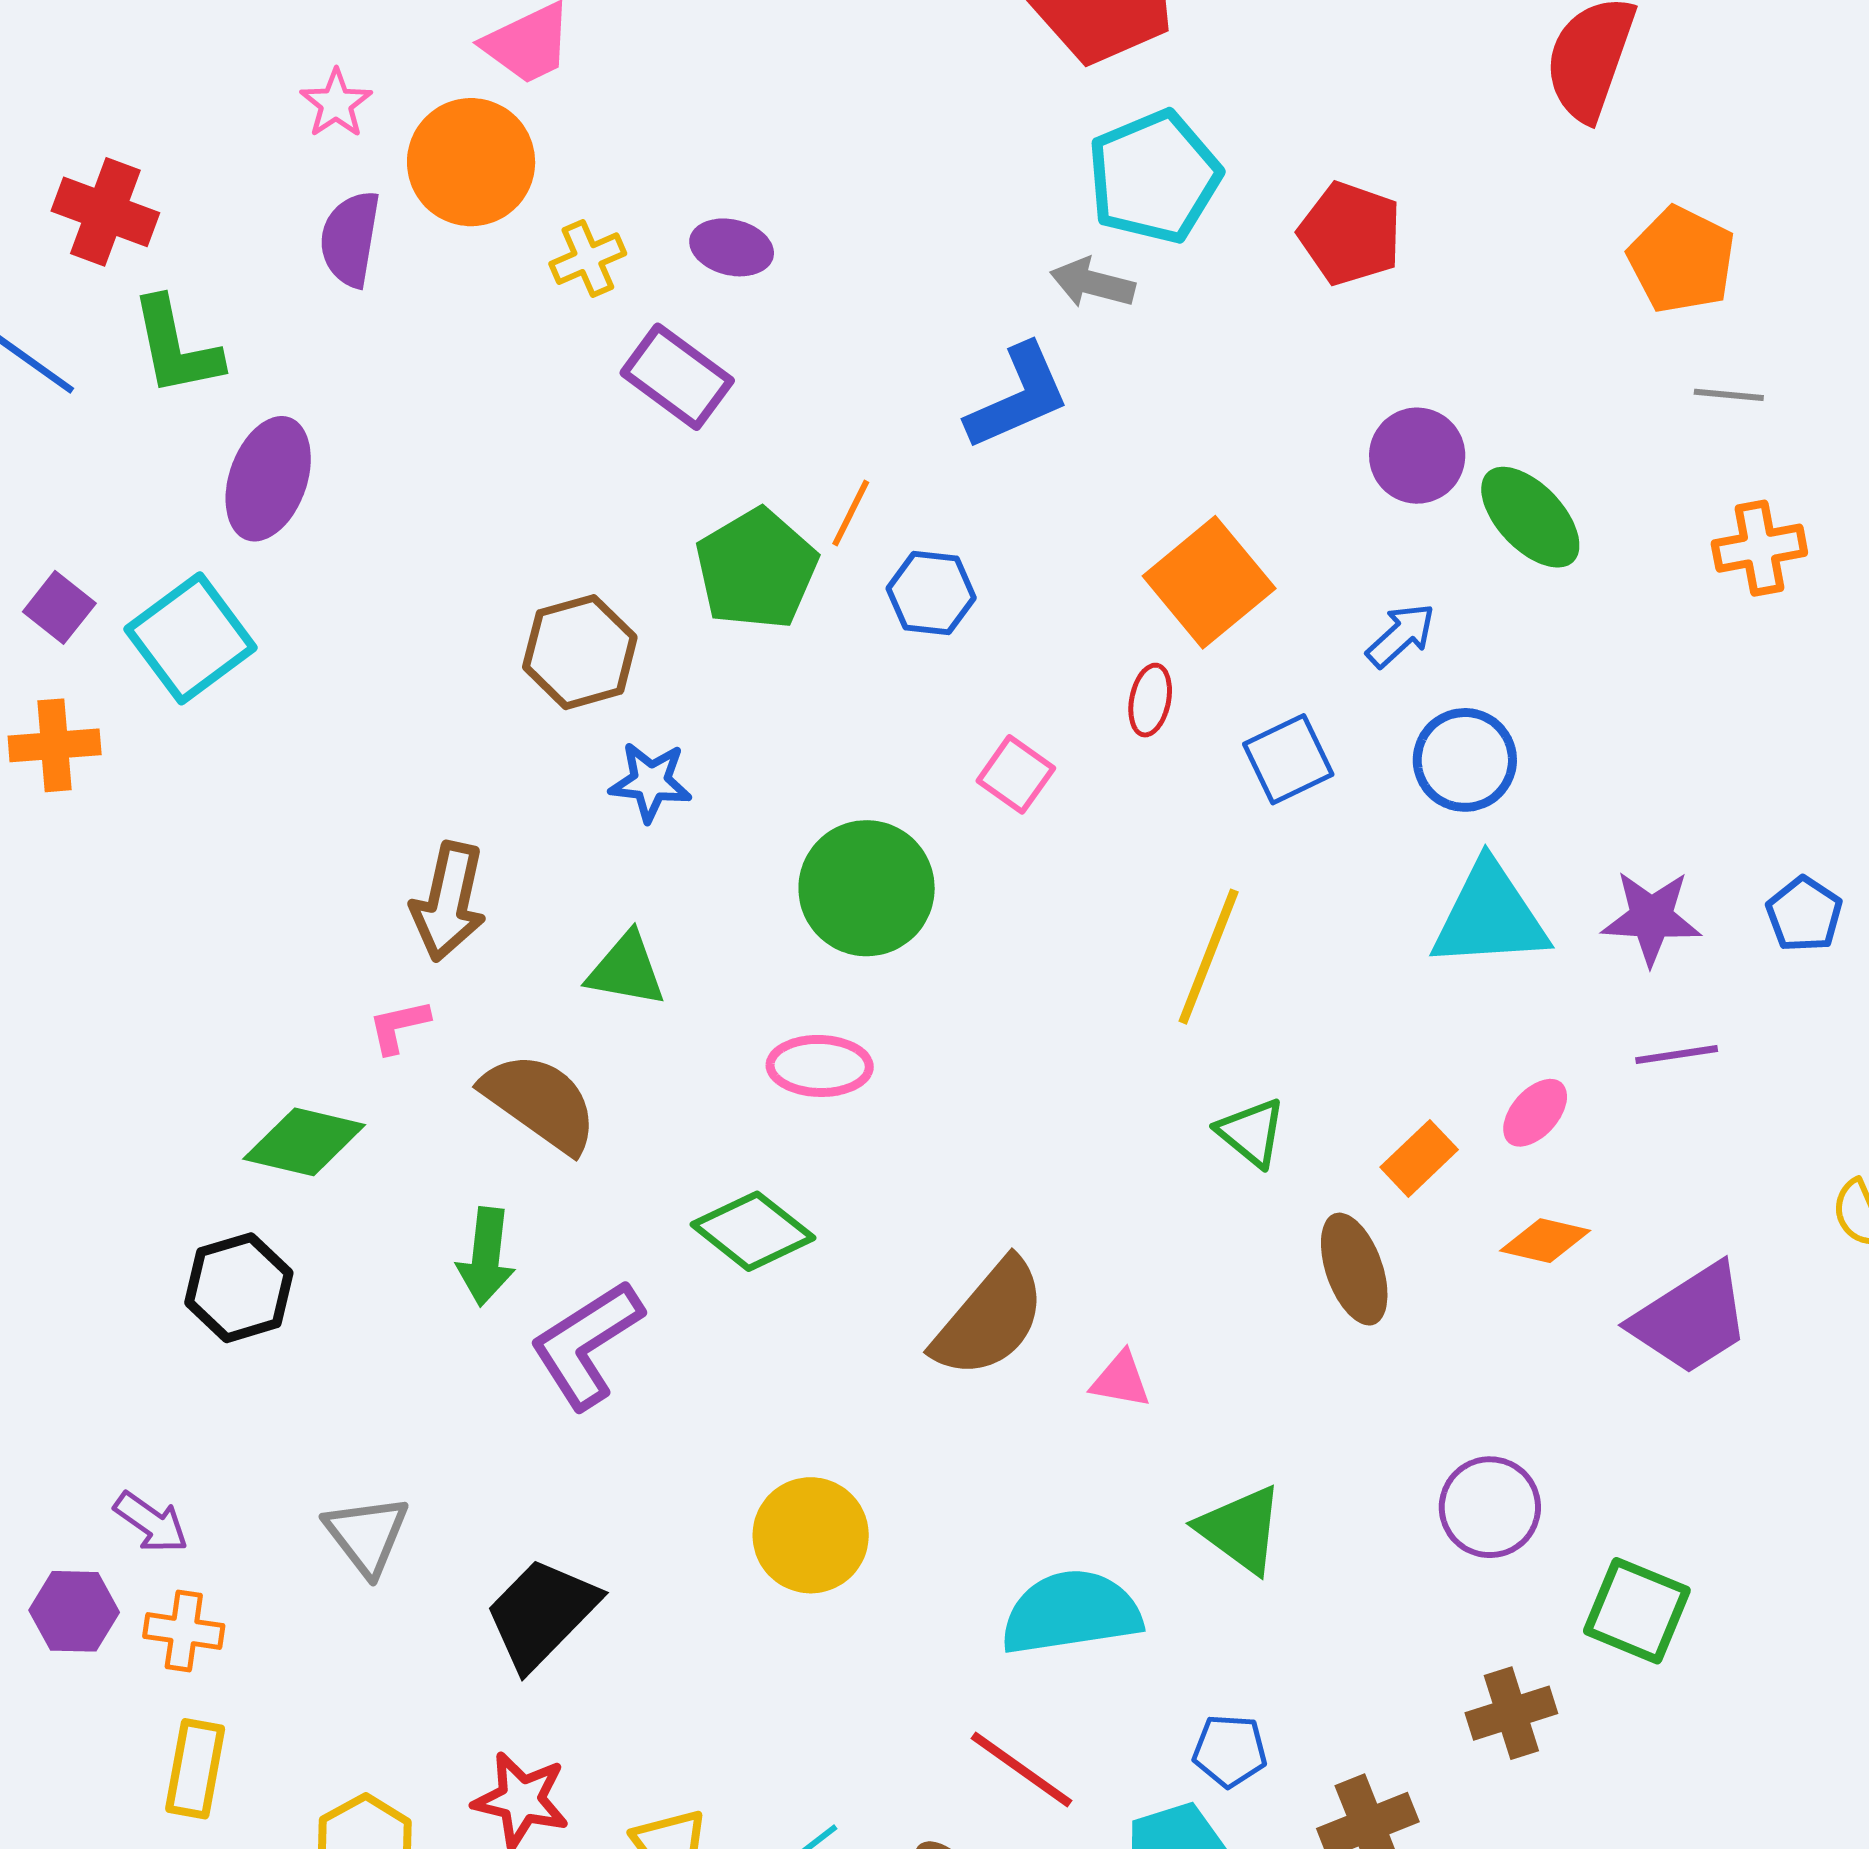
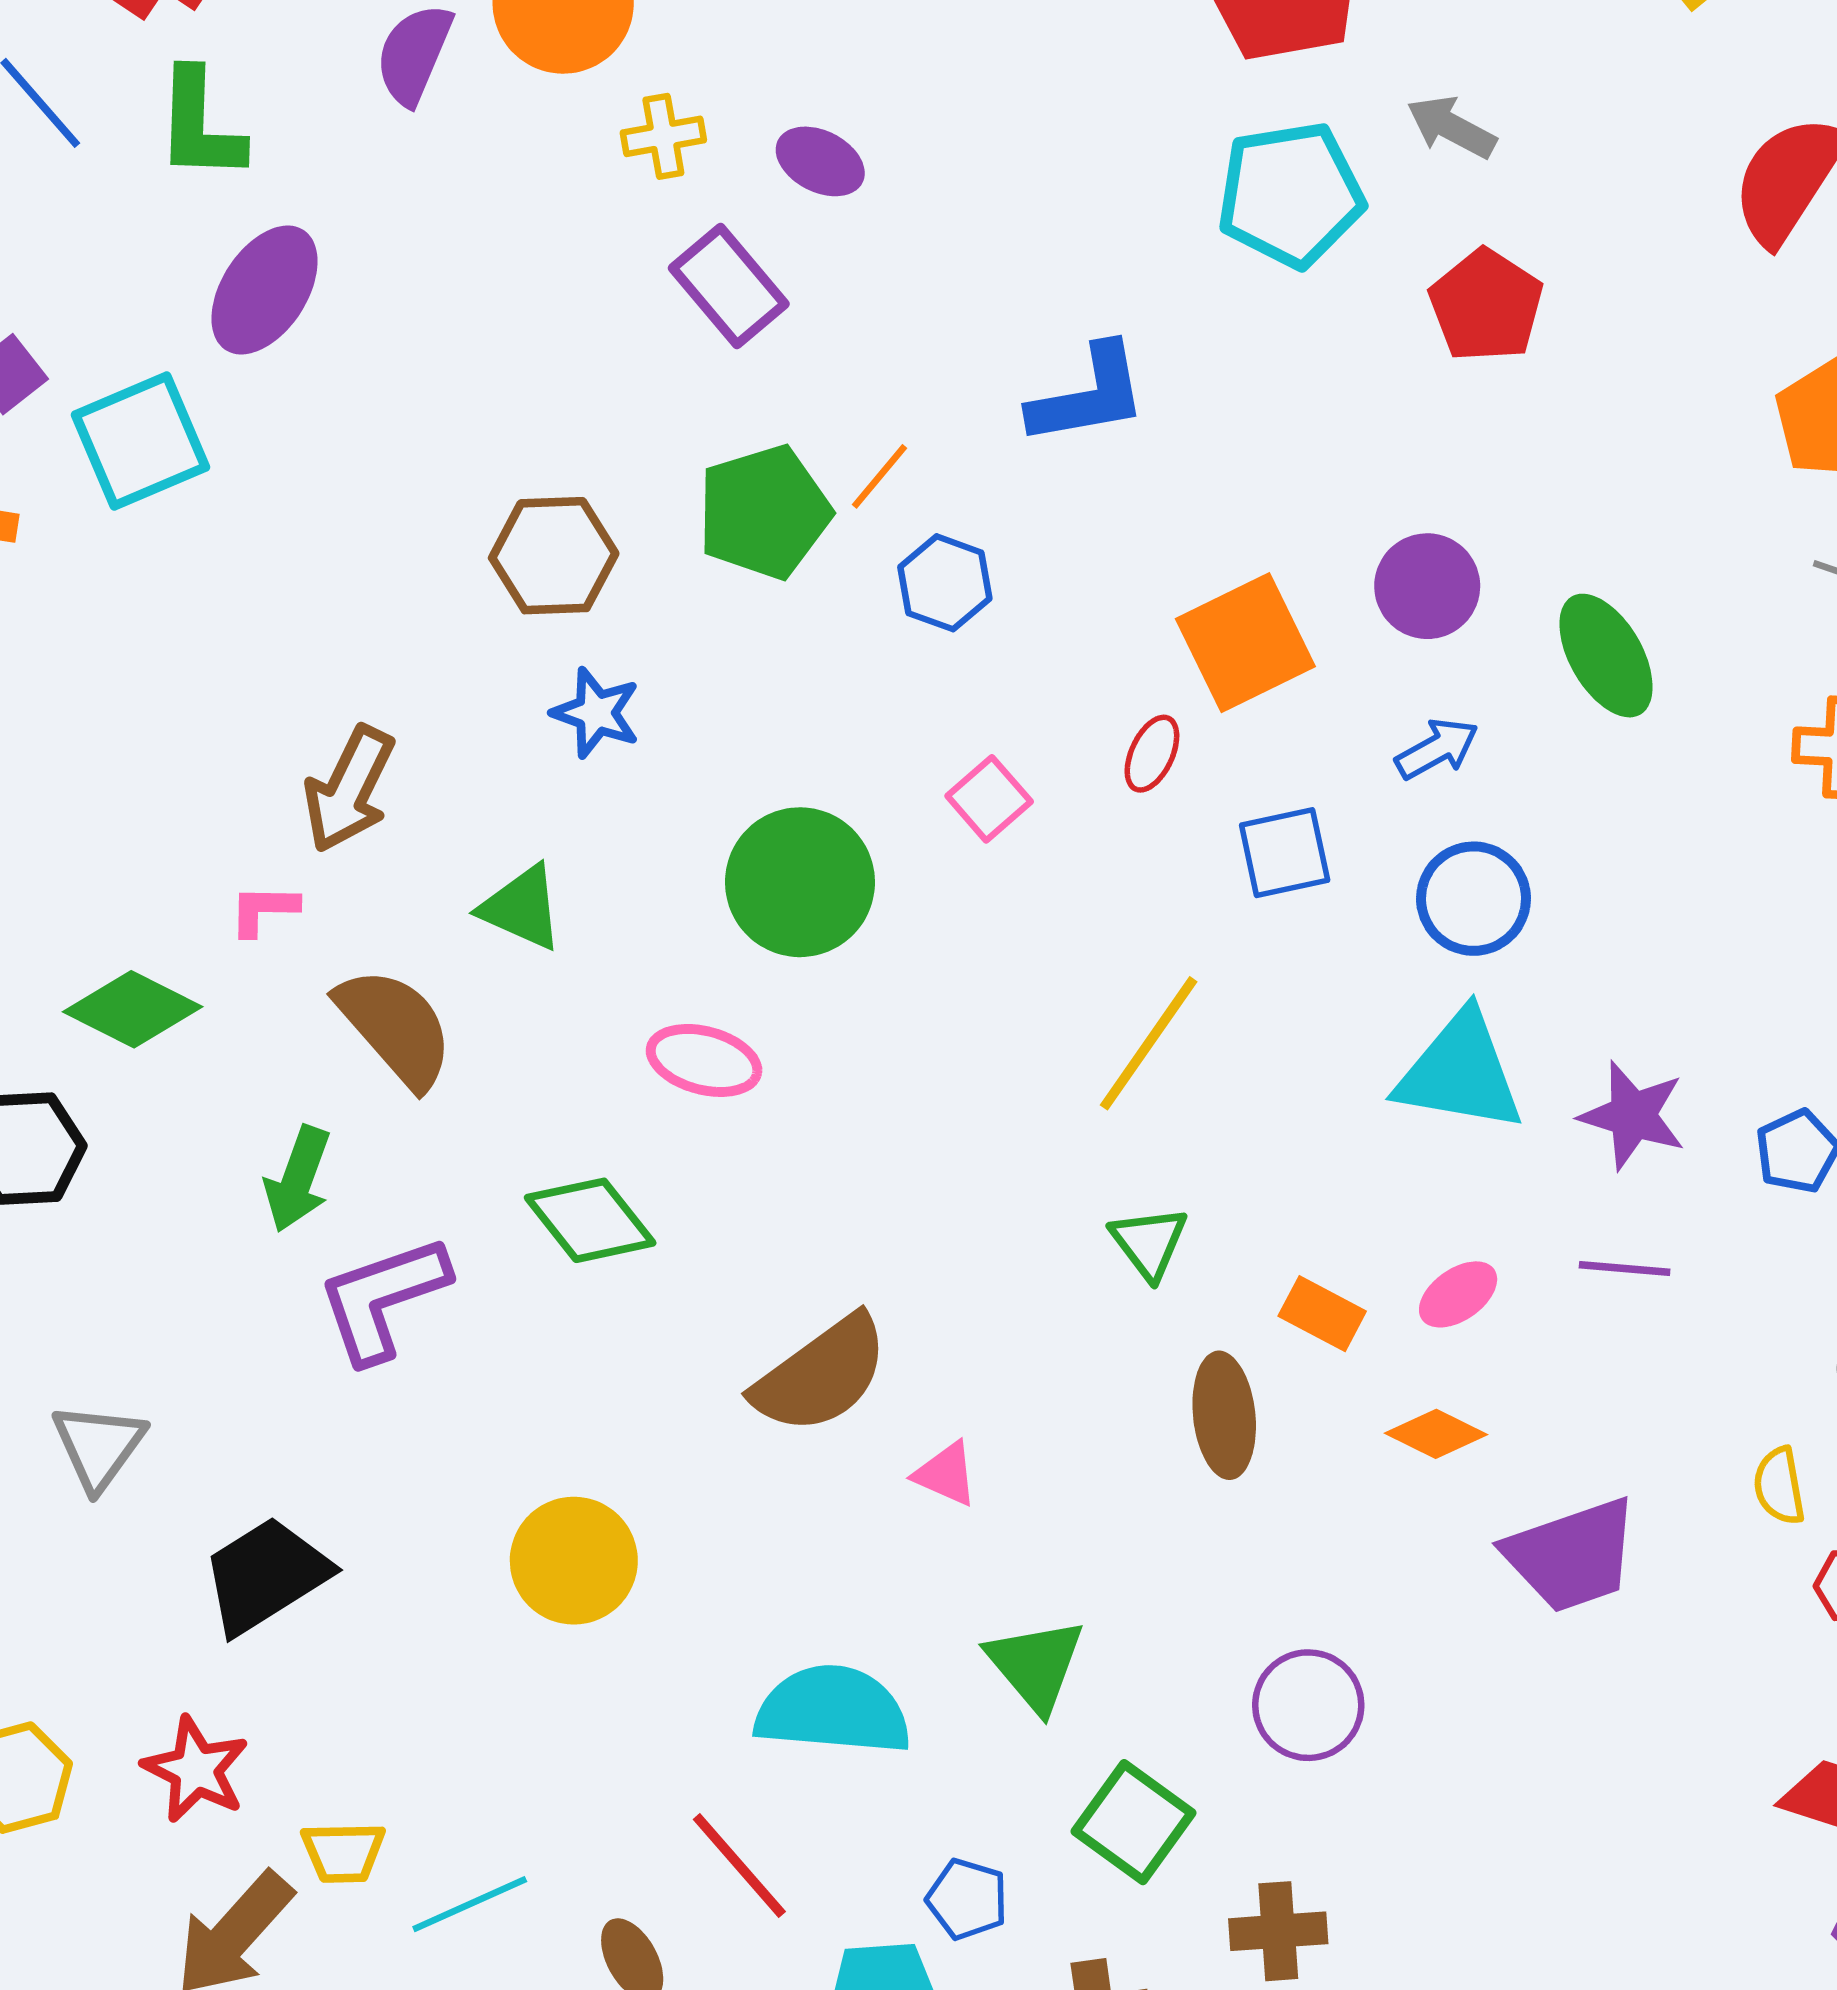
gray arrow: (1092, 283) -> (1451, 127), moved
purple circle: (1417, 456) -> (1427, 586), moved
orange rectangle: (1419, 1158) -> (1322, 1314), turned 58
green square: (1637, 1611) -> (1133, 1822), moved

